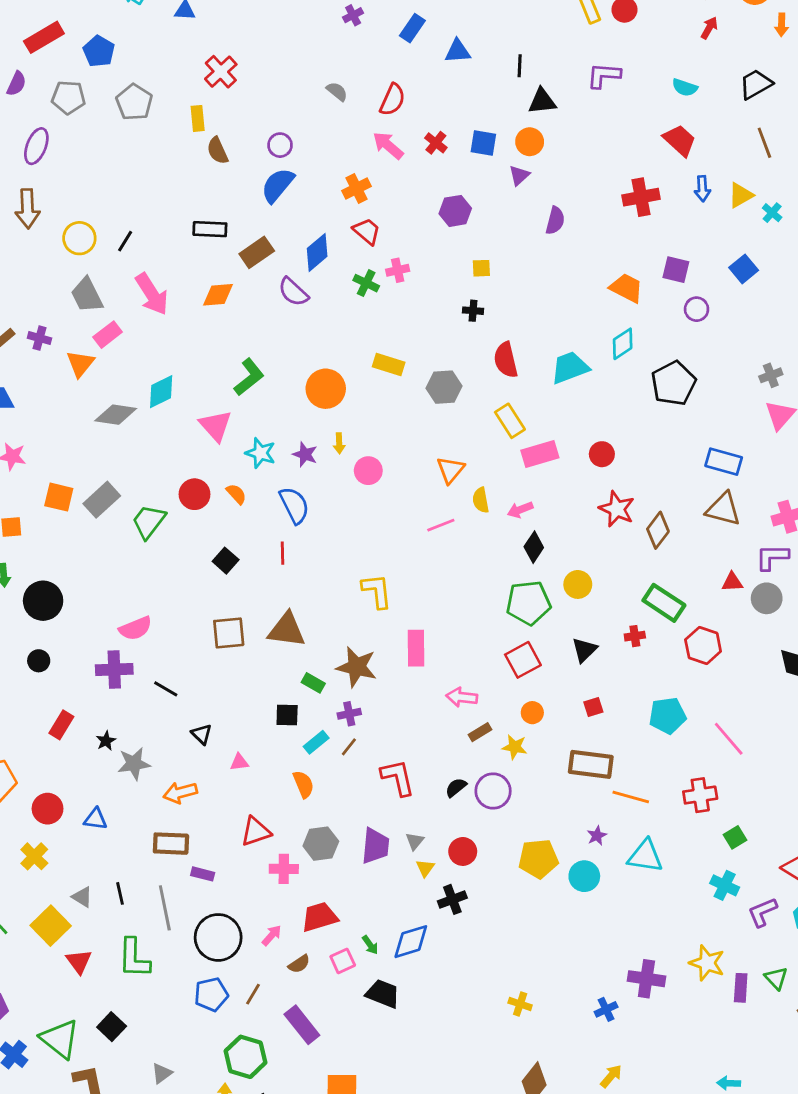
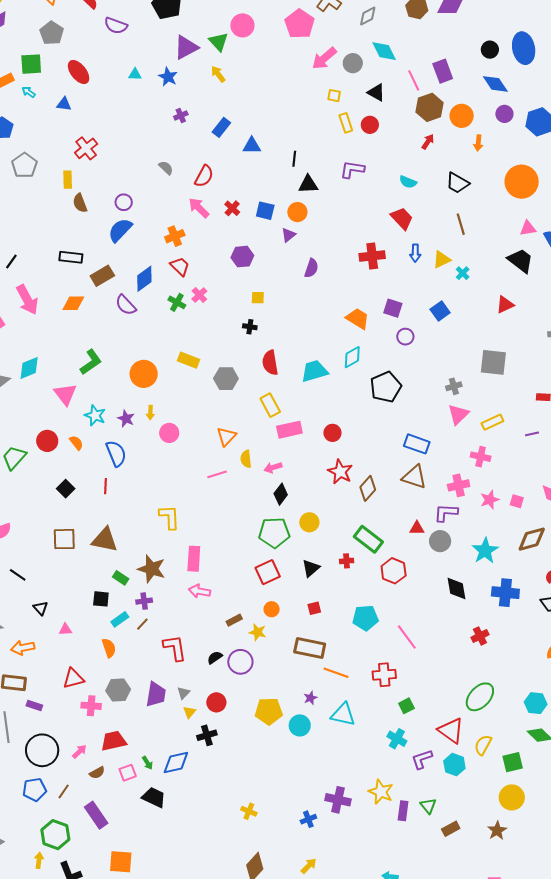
black trapezoid: (756, 84) -> (457, 183), turned -125
pink cross: (398, 270) -> (199, 295), turned -35
pink arrow: (462, 697) -> (200, 591), moved

